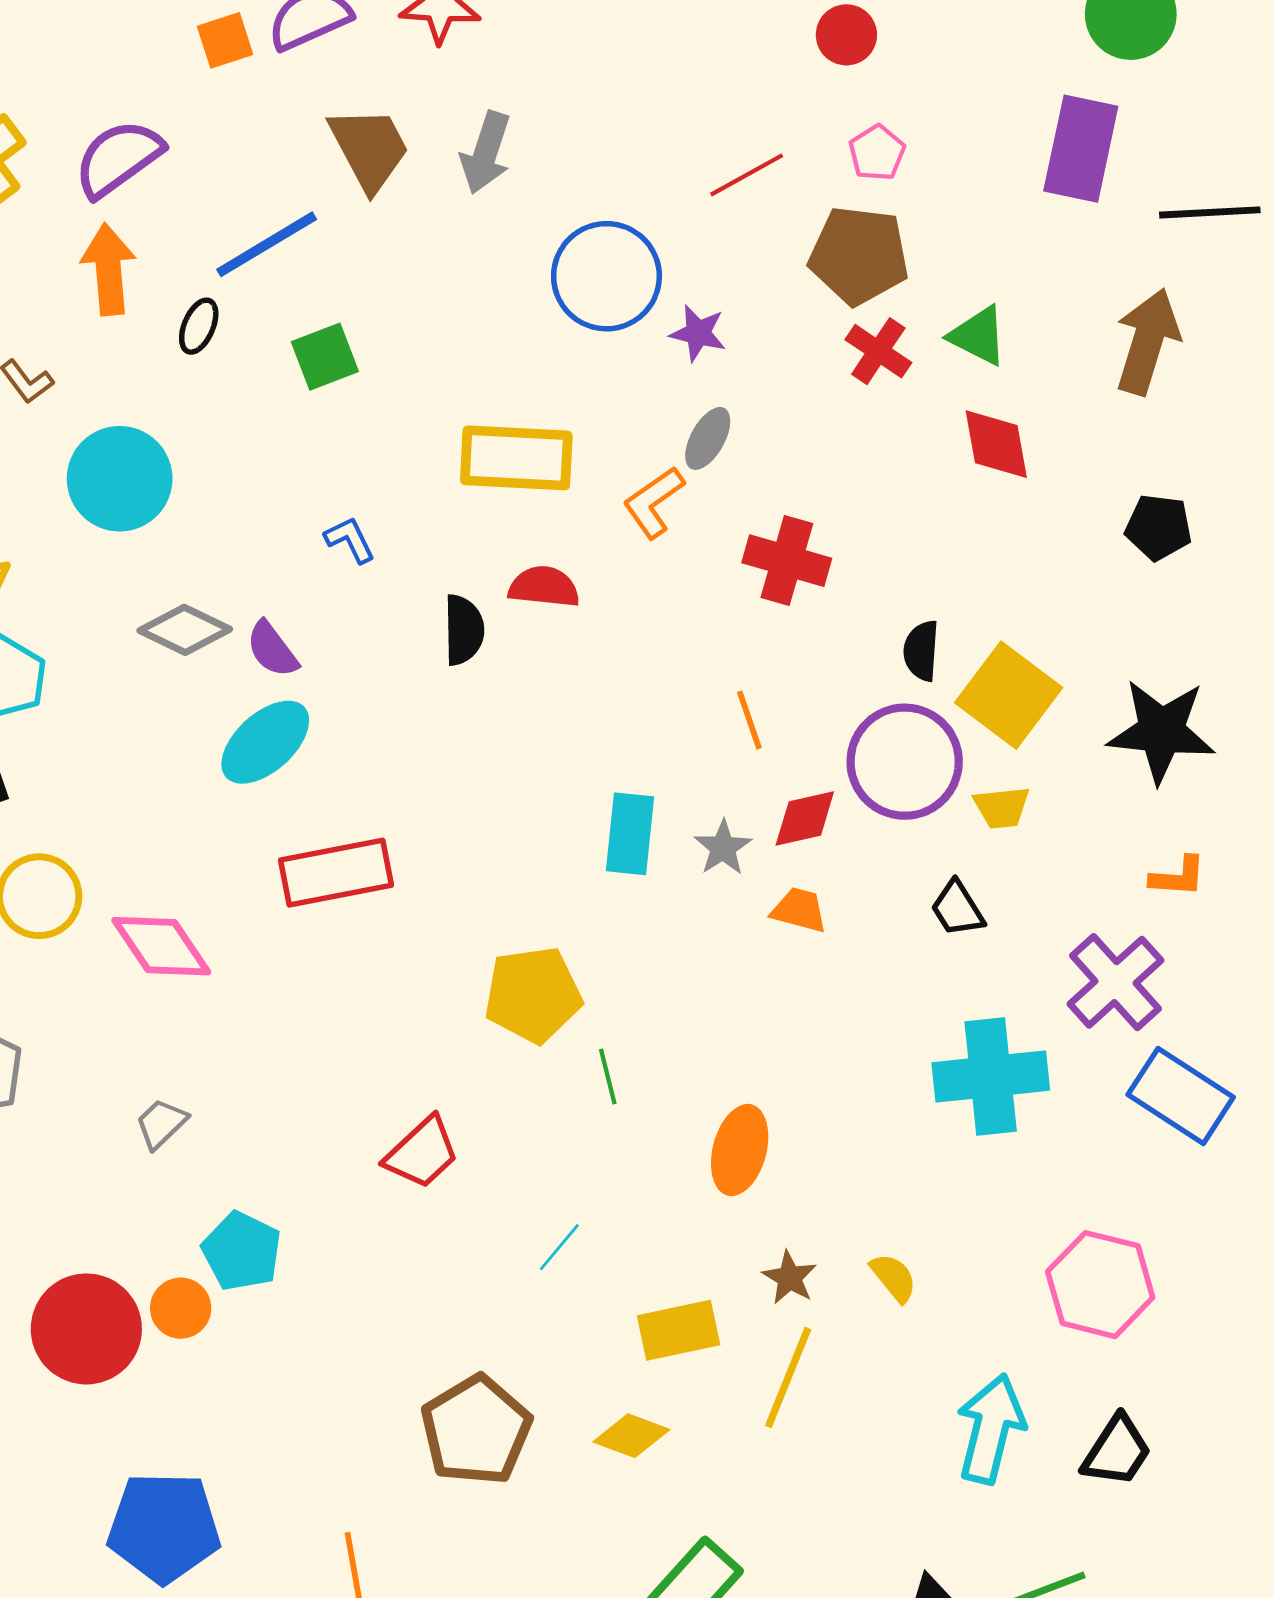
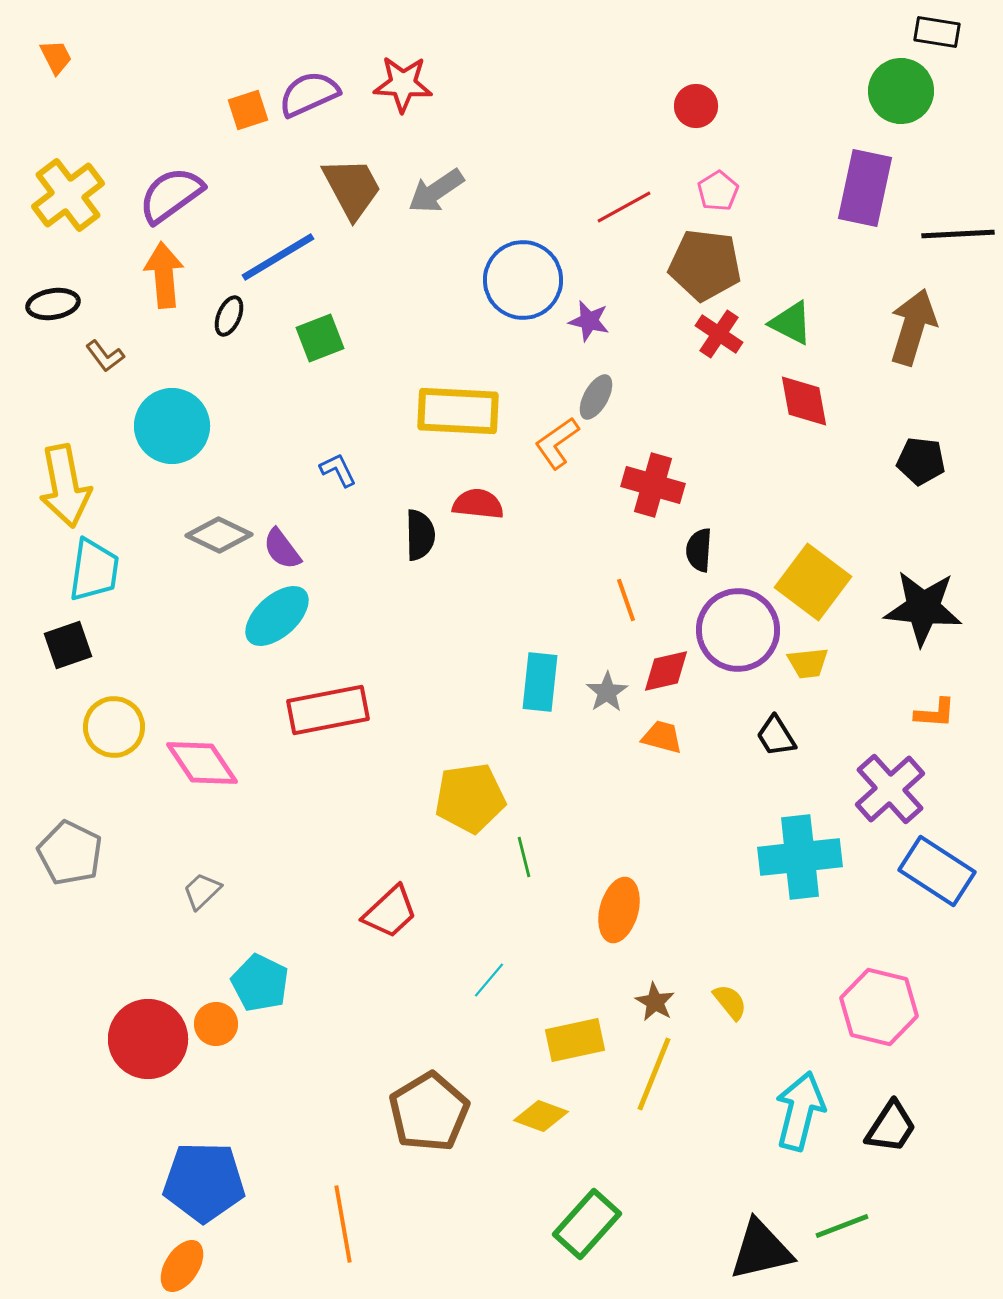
gray arrow: (486, 153) -> (436, 191), turned 38
black semicircle: (921, 651) -> (699, 550), moved

